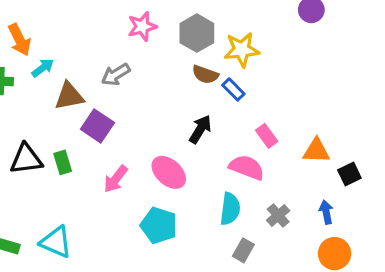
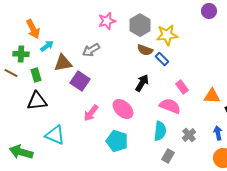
green rectangle: (63, 162) -> (36, 75), moved
cyan triangle: (56, 242) -> (55, 135), moved

